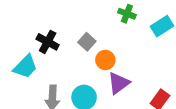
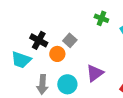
orange circle: (105, 60) -> (57, 54), moved
cyan trapezoid: (25, 67) -> (21, 60), turned 65

